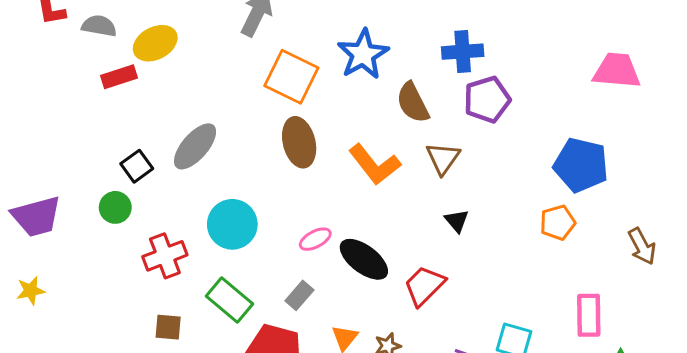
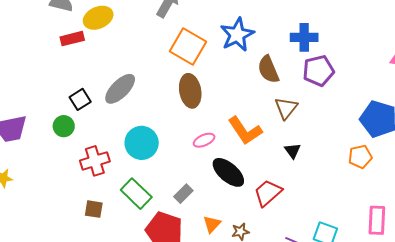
orange L-shape: (374, 164) -> (245, 131), moved
pink ellipse: (315, 239) -> (204, 140), moved

